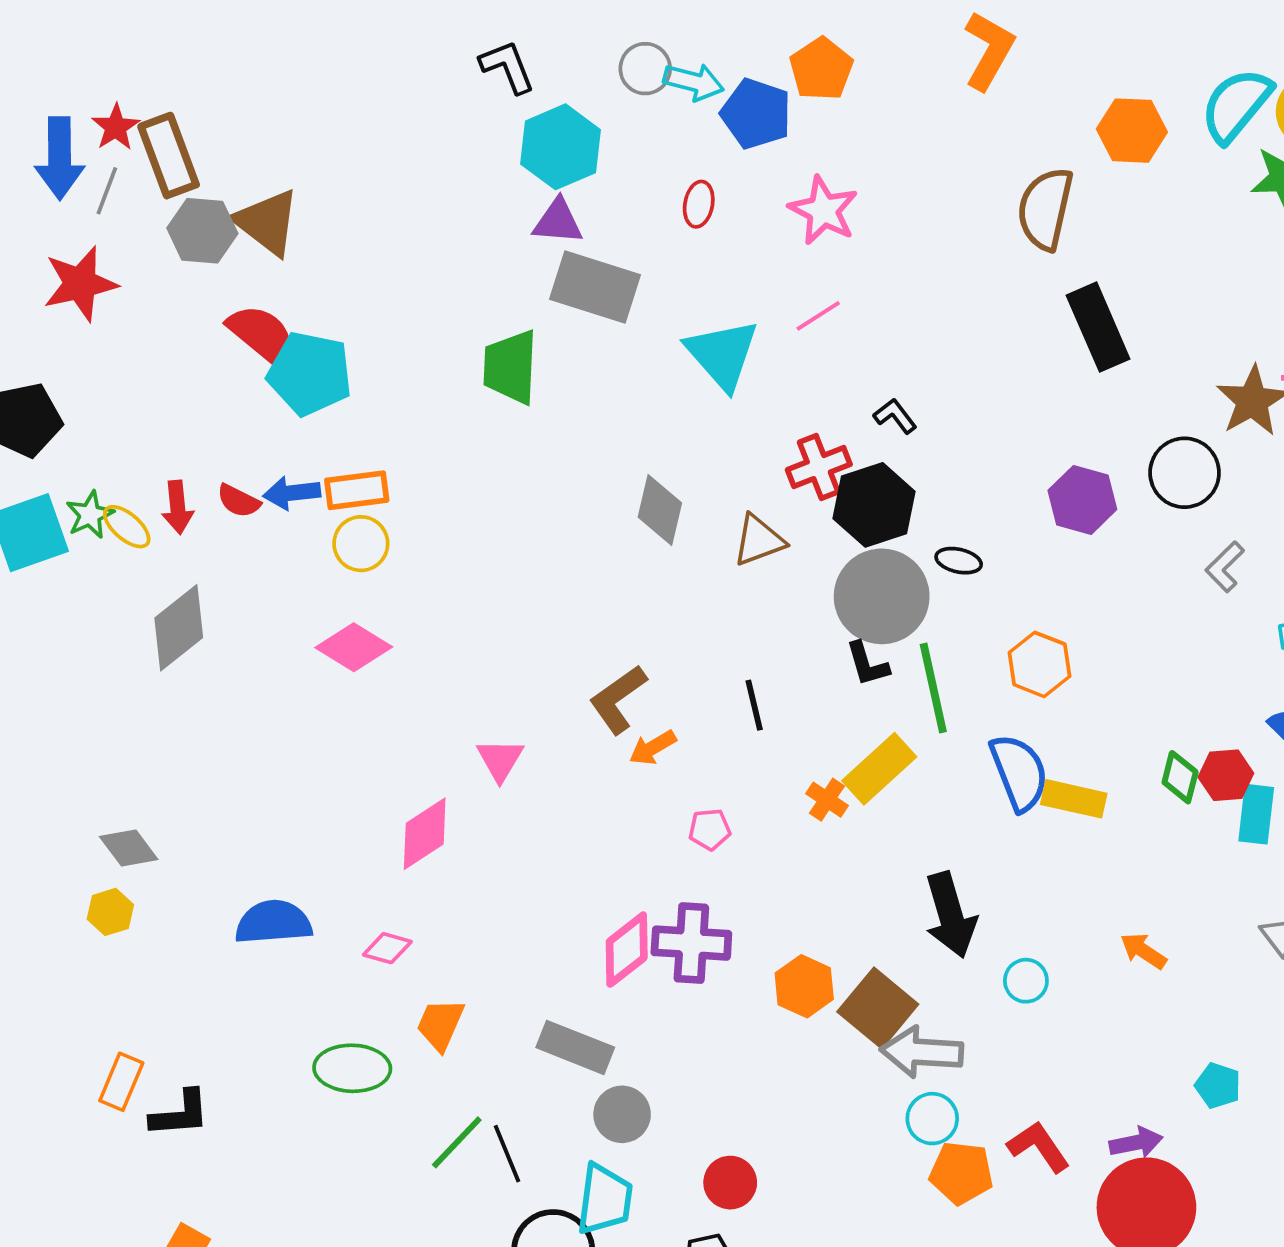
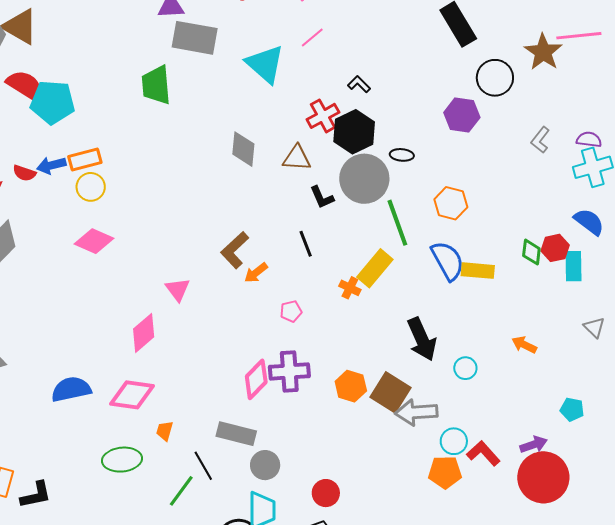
black circle: (1185, 473) -> (495, 78), moved
brown triangle: (759, 540) -> (297, 158), turned 32
black L-shape: (867, 664) -> (322, 197), moved
pink diamond: (387, 948) -> (132, 395), size x1.8
orange trapezoid: (440, 1024) -> (165, 431), size x0.7
cyan circle: (932, 1119) -> (454, 441), moved
black line: (507, 1154) -> (203, 466), moved

